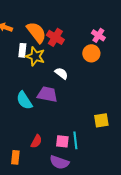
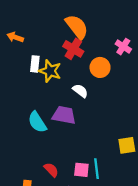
orange semicircle: (36, 32) -> (77, 27), moved
orange circle: (91, 53) -> (100, 67), moved
red semicircle: (36, 141) -> (51, 170), turned -72

